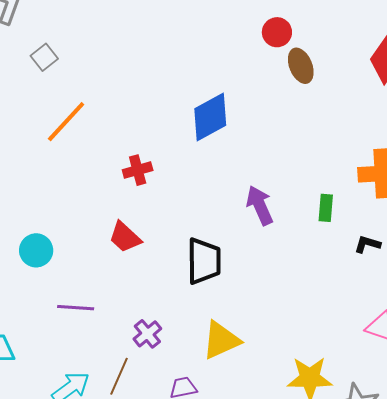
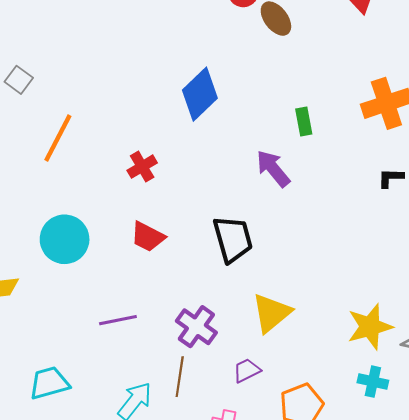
green rectangle: (326, 208) -> (304, 121), moved
cyan circle: (36, 250) -> (65, 239), moved, size x1.4
purple cross: (147, 334) -> (196, 327), size x1.4

